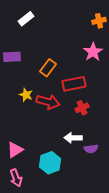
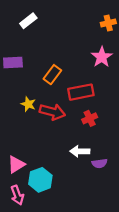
cyan hexagon: (50, 163) -> (40, 180), moved

